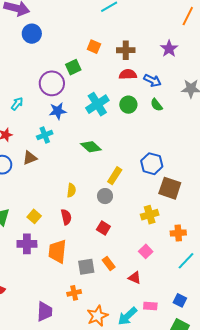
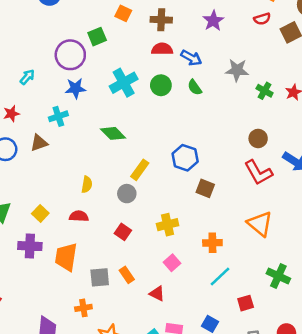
brown square: (170, 188) -> (205, 188), size x0.7
yellow cross: (150, 215) -> (168, 225), moved
red semicircle: (66, 217) -> (79, 216), turned -77

